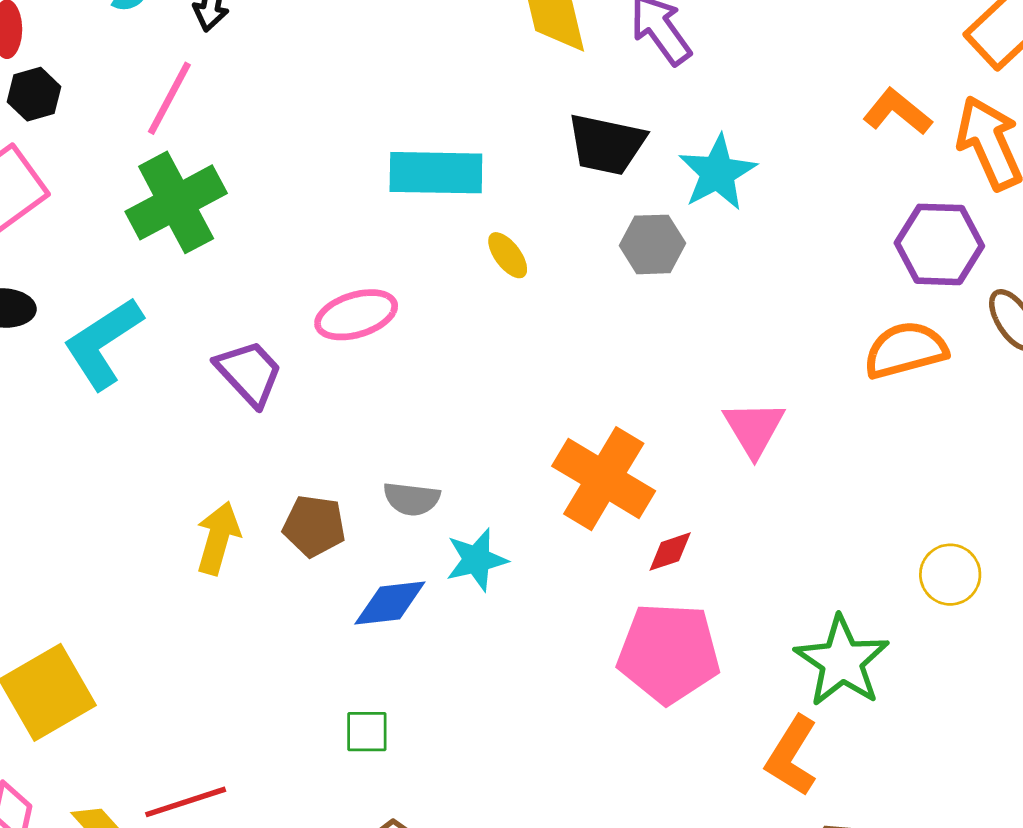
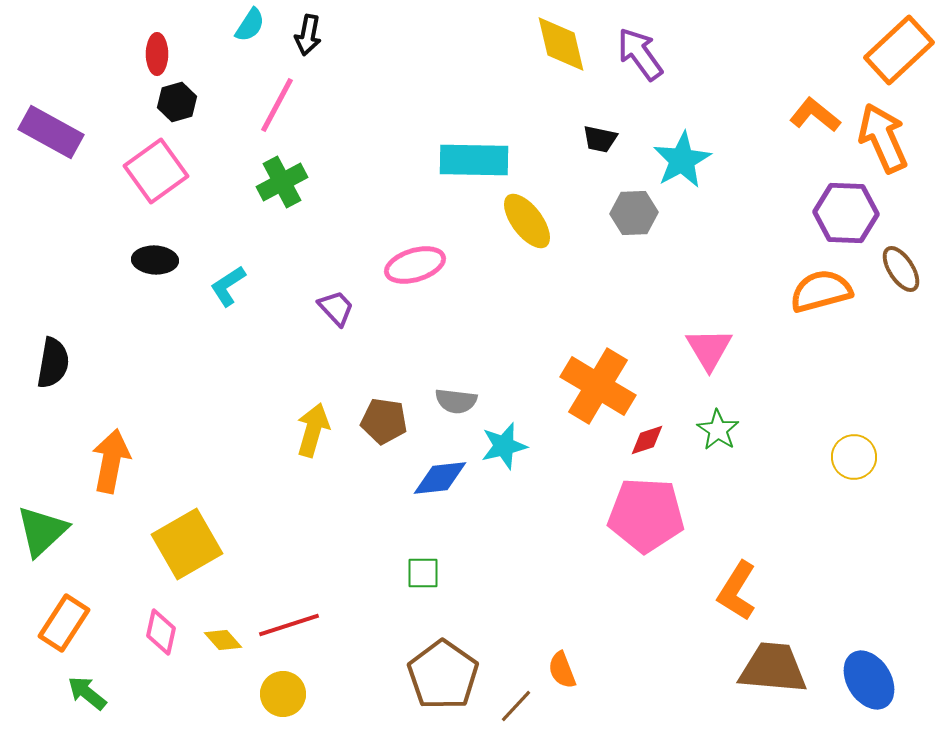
black trapezoid: (606, 144) -> (600, 139), size x0.6
green cross: (176, 202) -> (282, 182), size x0.7
yellow ellipse: (508, 255) -> (527, 221), size x1.6
cyan L-shape: (103, 343) -> (228, 286), size x0.6
purple trapezoid: (249, 373) -> (336, 308), size x0.7
green star: (842, 661) -> (718, 430), moved, size x0.6

